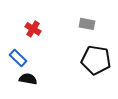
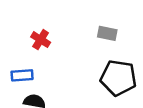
blue rectangle: (18, 58) -> (22, 75), turned -48

